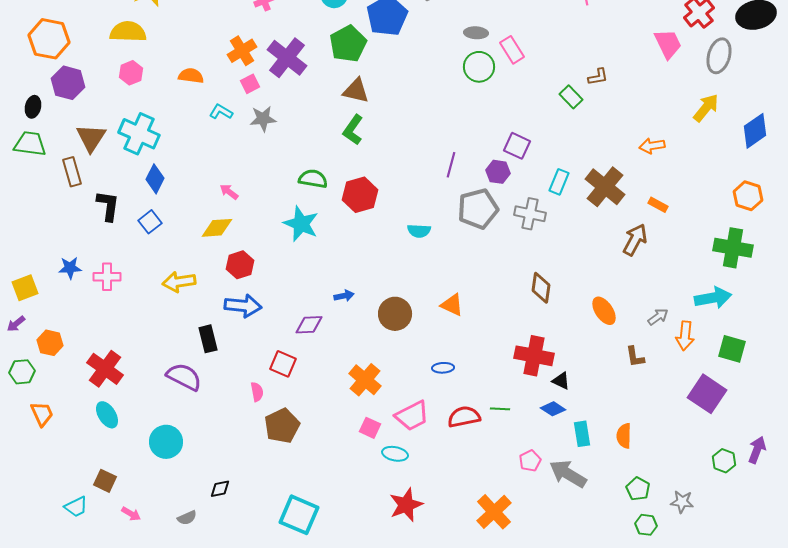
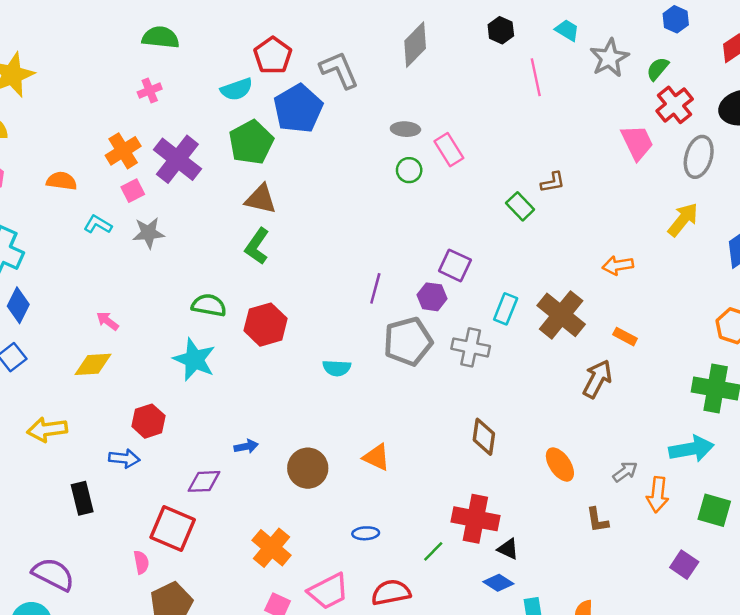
green circle: (479, 67) -> (409, 170), size x0.7
red hexagon: (240, 265) -> (148, 421), moved
blue arrow: (243, 306) -> (124, 458), size x0.7
red square: (283, 364) -> (173, 528), size x1.4
purple semicircle: (184, 377) -> (53, 574), moved
purple square: (707, 394) -> (684, 565), size x0.6
green line: (500, 409) -> (433, 551), moved, turned -48

